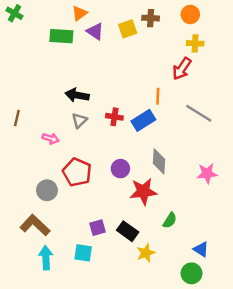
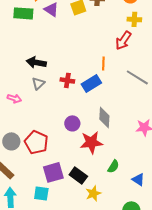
red pentagon: (77, 172) -> (36, 142), moved
purple square: (98, 228) -> (53, 172), size x1.5
blue triangle: (201, 249) -> (138, 179), moved

